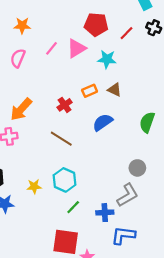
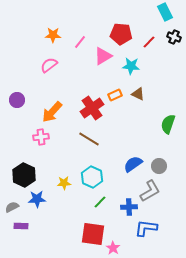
pink line: (51, 48) -> (80, 42), moved
pink semicircle: (18, 58) -> (49, 65), turned 30
red cross: (65, 105) -> (92, 108), size x1.6
blue semicircle: (103, 122) -> (133, 164), moved

